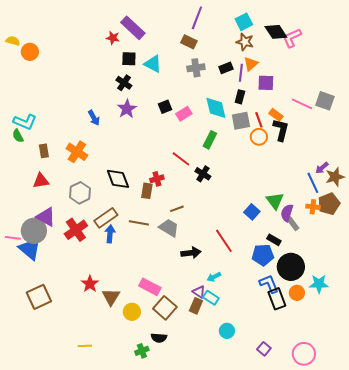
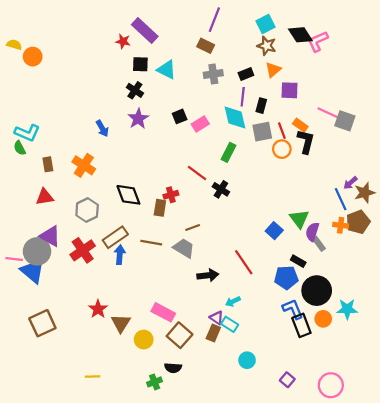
purple line: (241, 73) -> (243, 97), moved
gray square: (325, 101) -> (345, 121), moved

